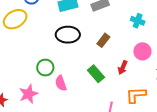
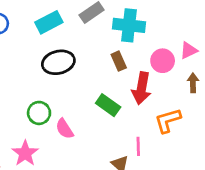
cyan cross: (138, 21) -> (129, 25), moved, size x1.6
brown rectangle: (103, 40) -> (119, 61), moved, turned -48
red arrow: (123, 67) -> (141, 88), size x1.6

